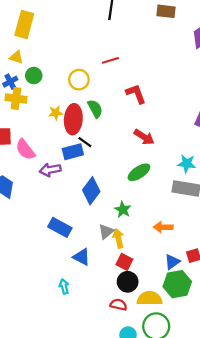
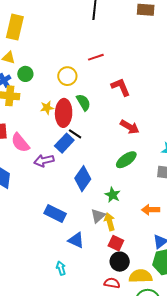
blue rectangle: (73, 152) -> (64, 143), turned -30

